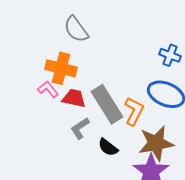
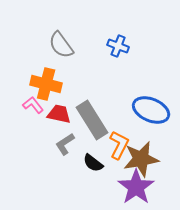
blue cross: (170, 55) -> (118, 46), moved
orange L-shape: (134, 111) -> (119, 145), moved

